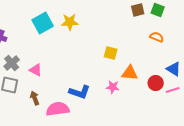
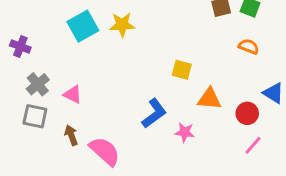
pink star: (113, 87) -> (185, 132), moved
pink line: (173, 90) -> (253, 145), moved, turned -32
blue L-shape: (80, 92) -> (154, 113), moved, turned -55
pink semicircle: (58, 109) -> (105, 151), turned 50

